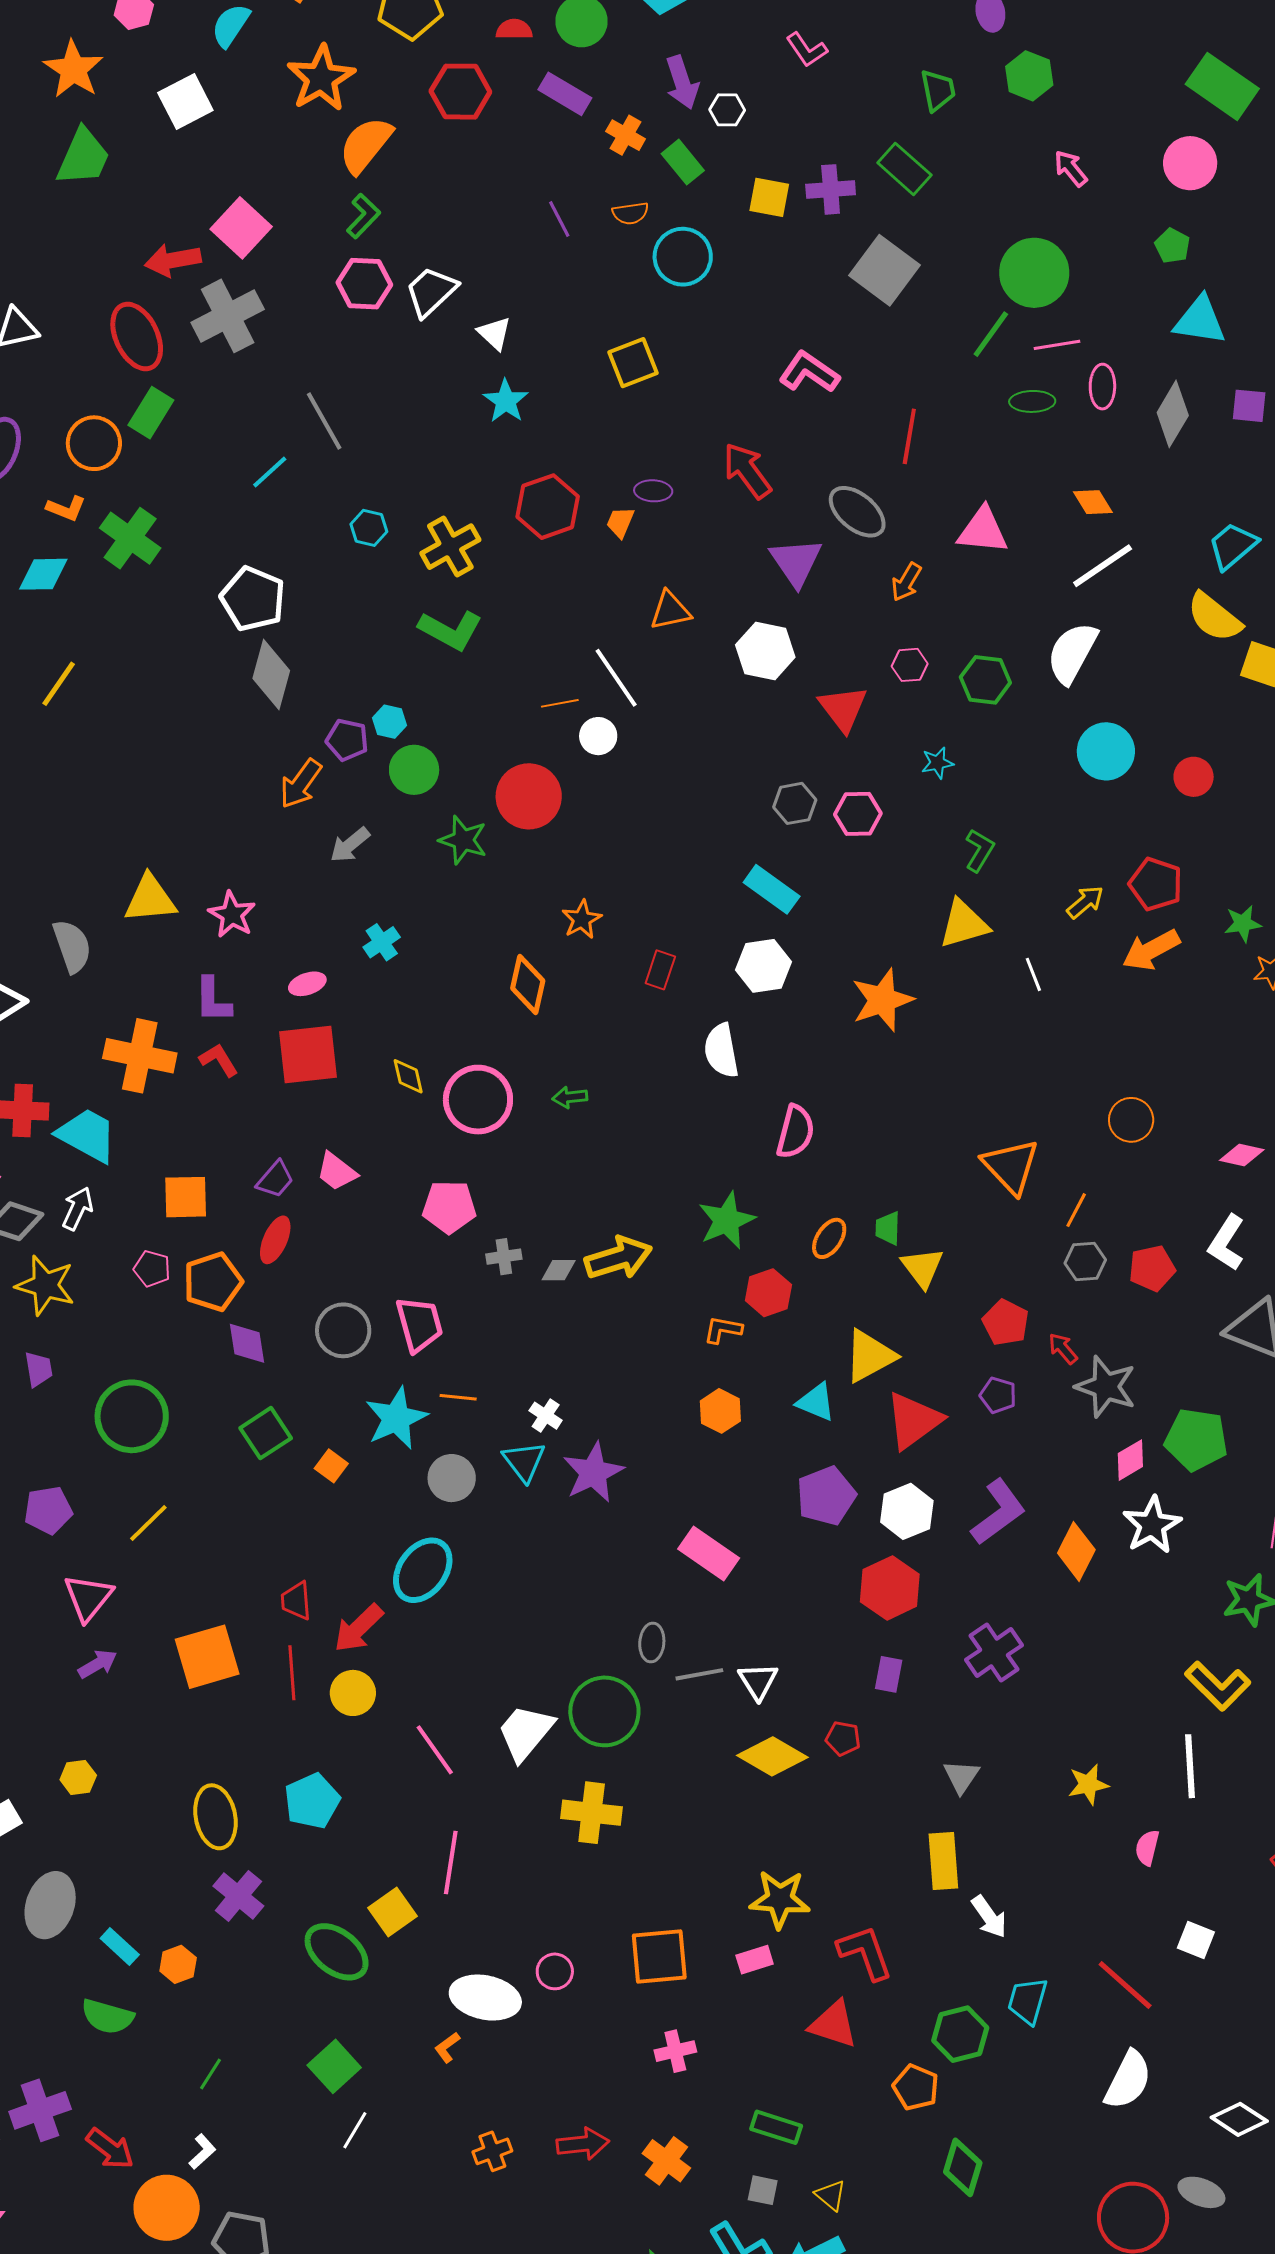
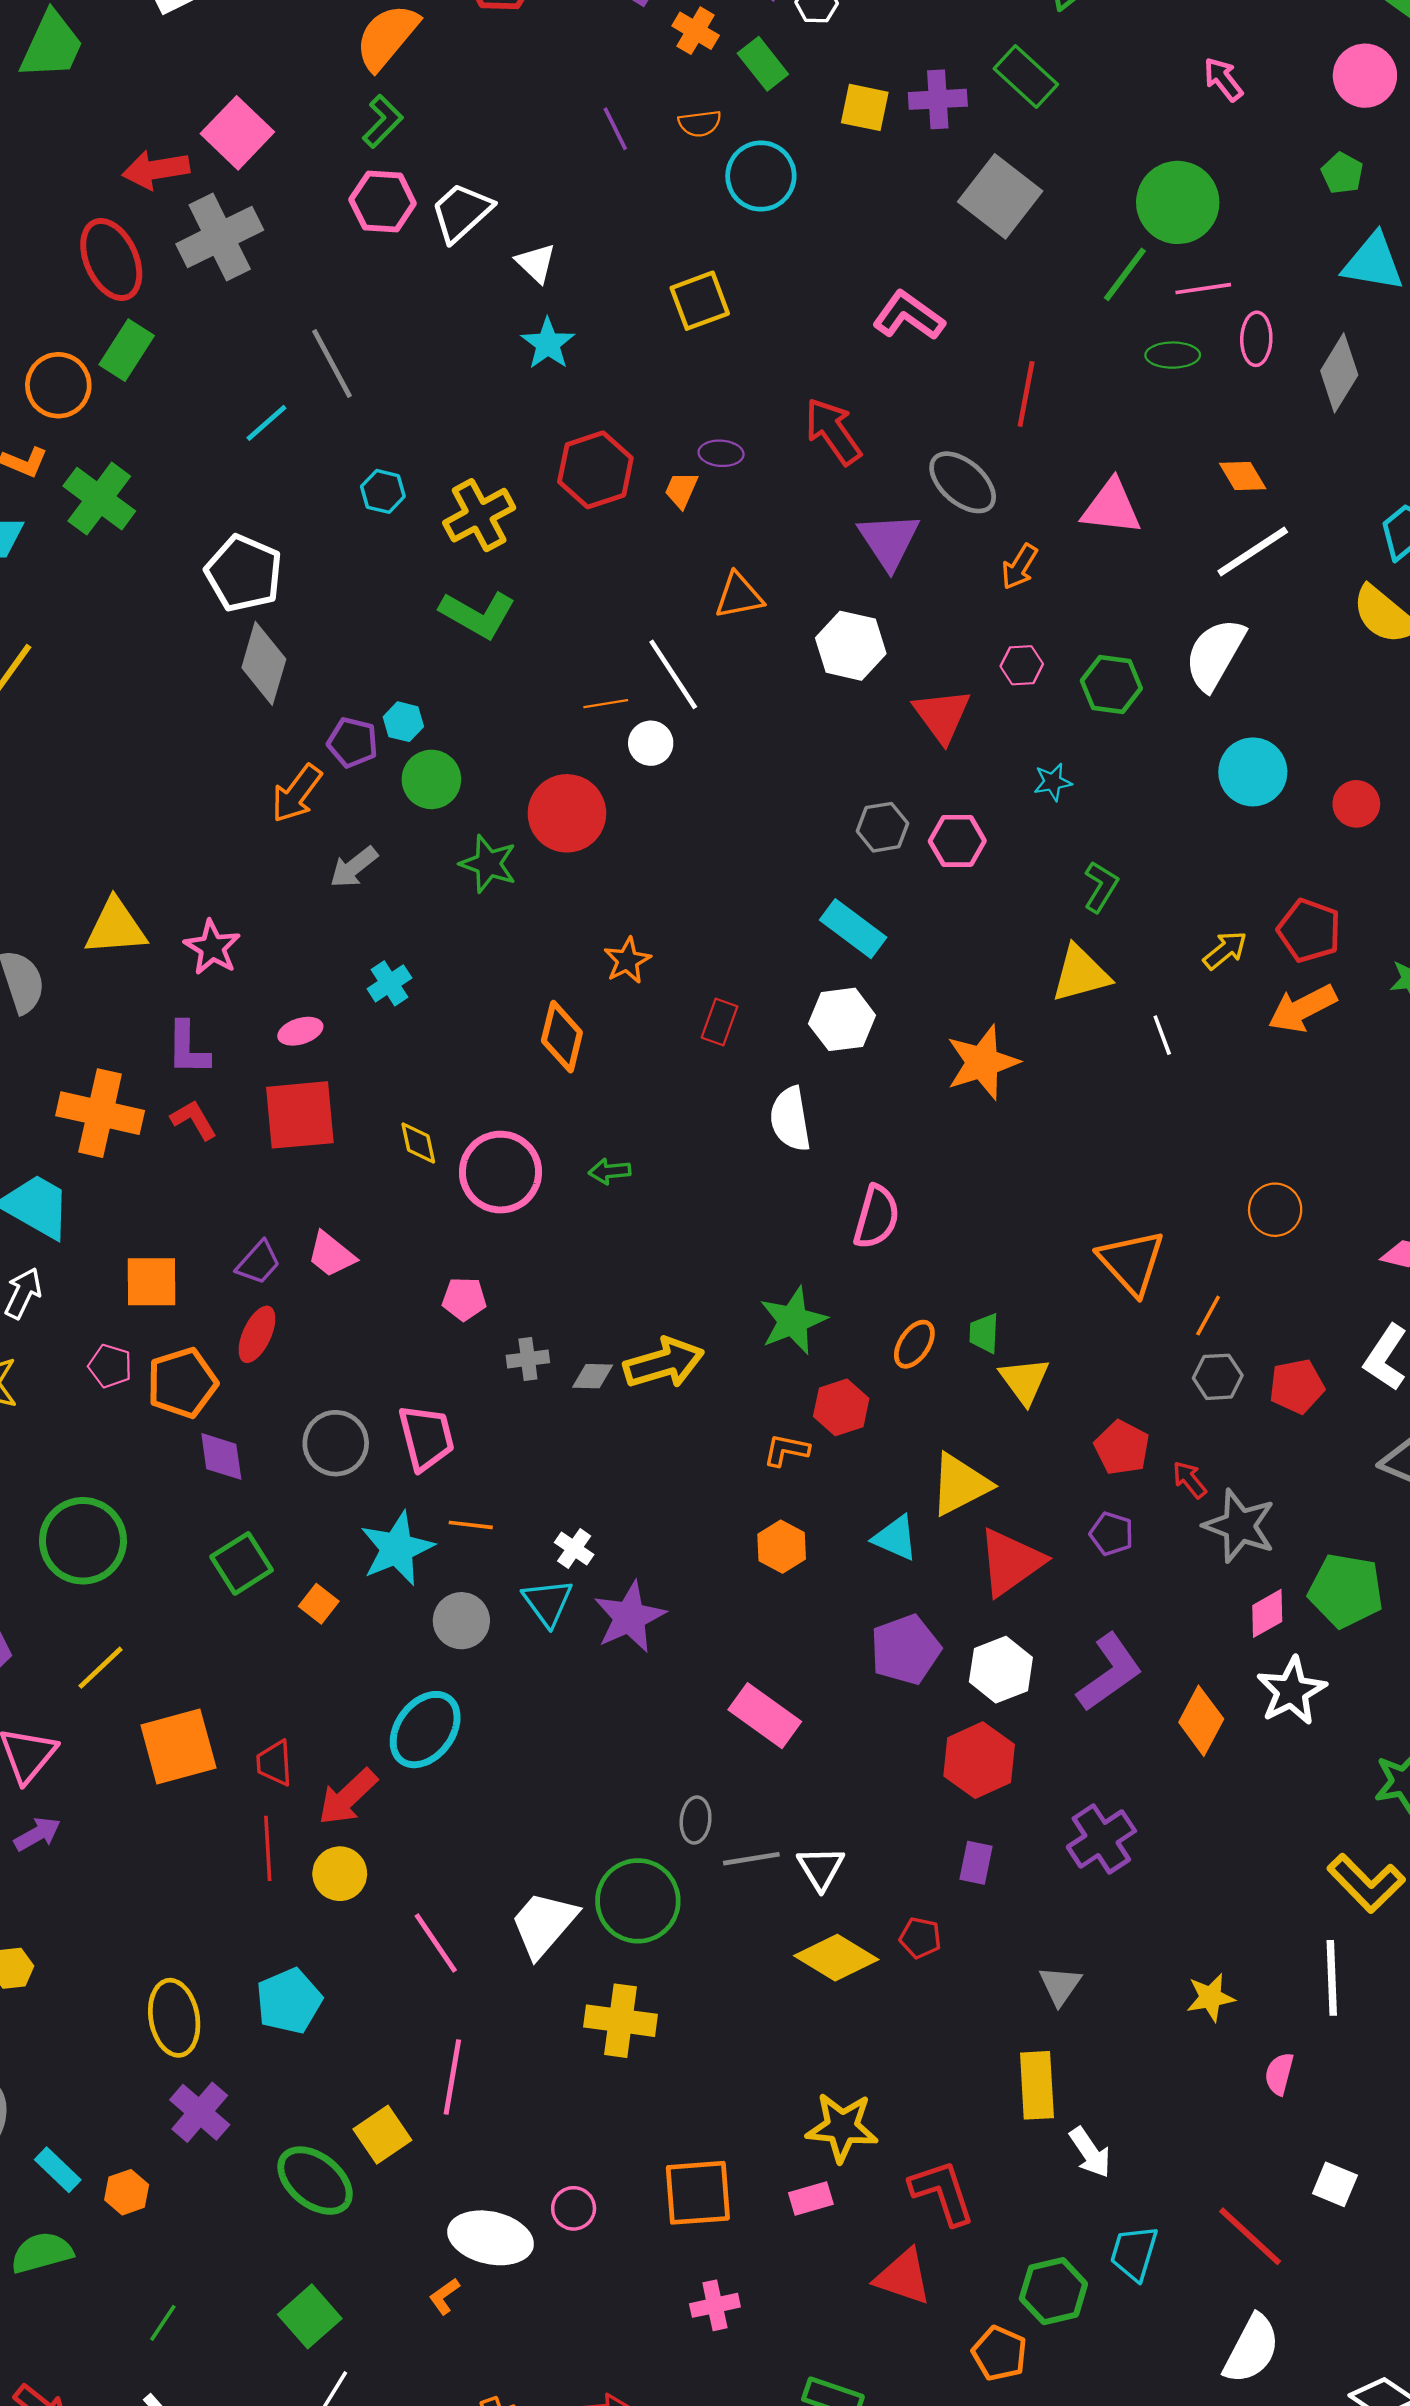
pink pentagon: (449, 1207) -> (464, 1299), size x0.7
orange square: (207, 1657) -> (178, 1747), moved
green semicircle: (107, 2017) -> (42, 2253), turned 148

